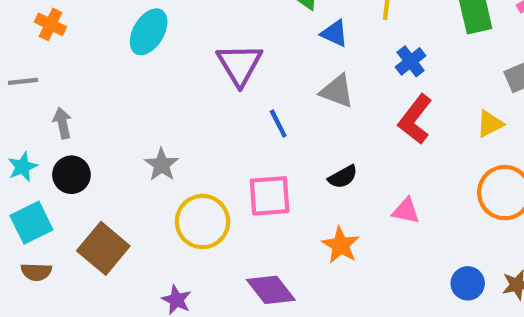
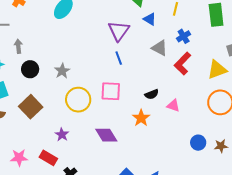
purple triangle: (239, 65) -> (119, 31), moved
gray triangle: (337, 91) -> (160, 48), moved
yellow triangle: (490, 124) -> (217, 70), size x1.5
black circle: (71, 175) -> (30, 69), moved
black semicircle: (343, 177) -> (152, 94), moved

